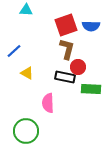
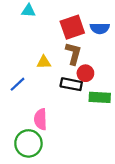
blue line: (14, 51) -> (17, 84), moved
yellow triangle: (27, 73) -> (44, 62), moved, turned -32
pink semicircle: (48, 103) -> (41, 119), moved

